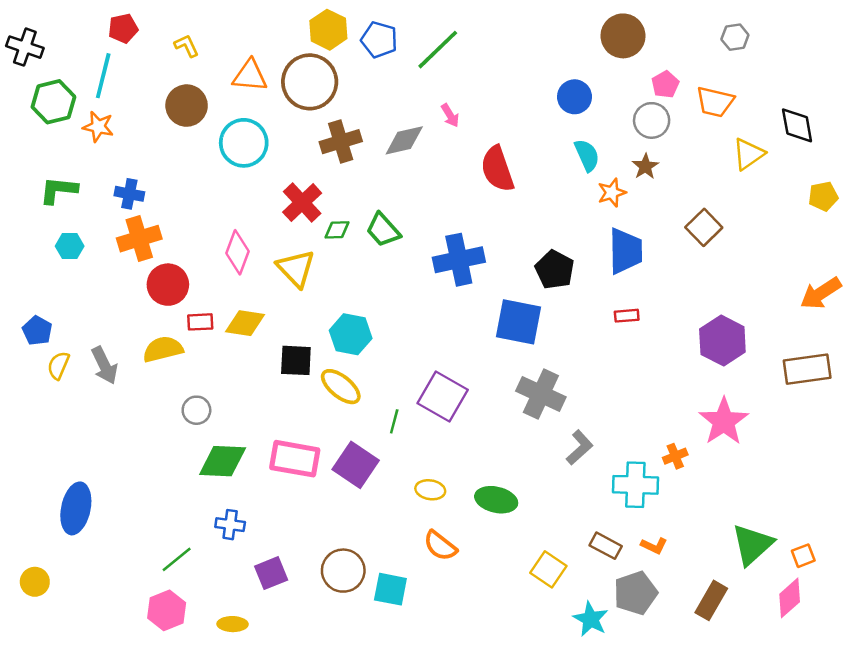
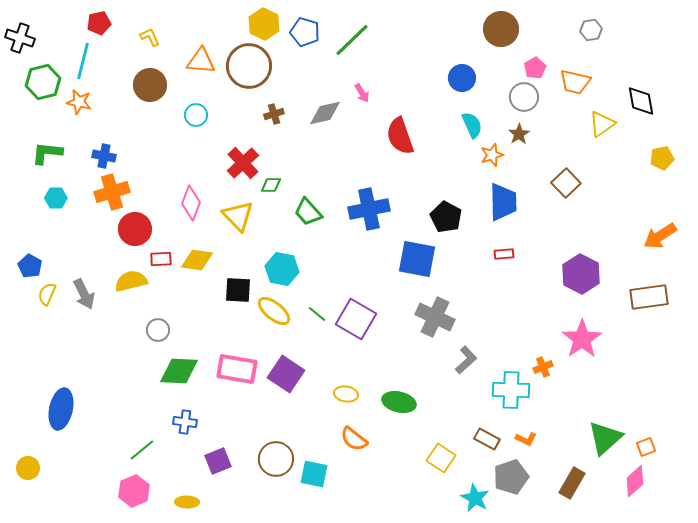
brown cross: (341, 142) -> (274, 114), size x0.6
cyan circle: (244, 143) -> (196, 115), size x0.6
green trapezoid: (383, 230) -> (308, 212), moved
green line: (394, 421) -> (317, 314), moved, turned -66

